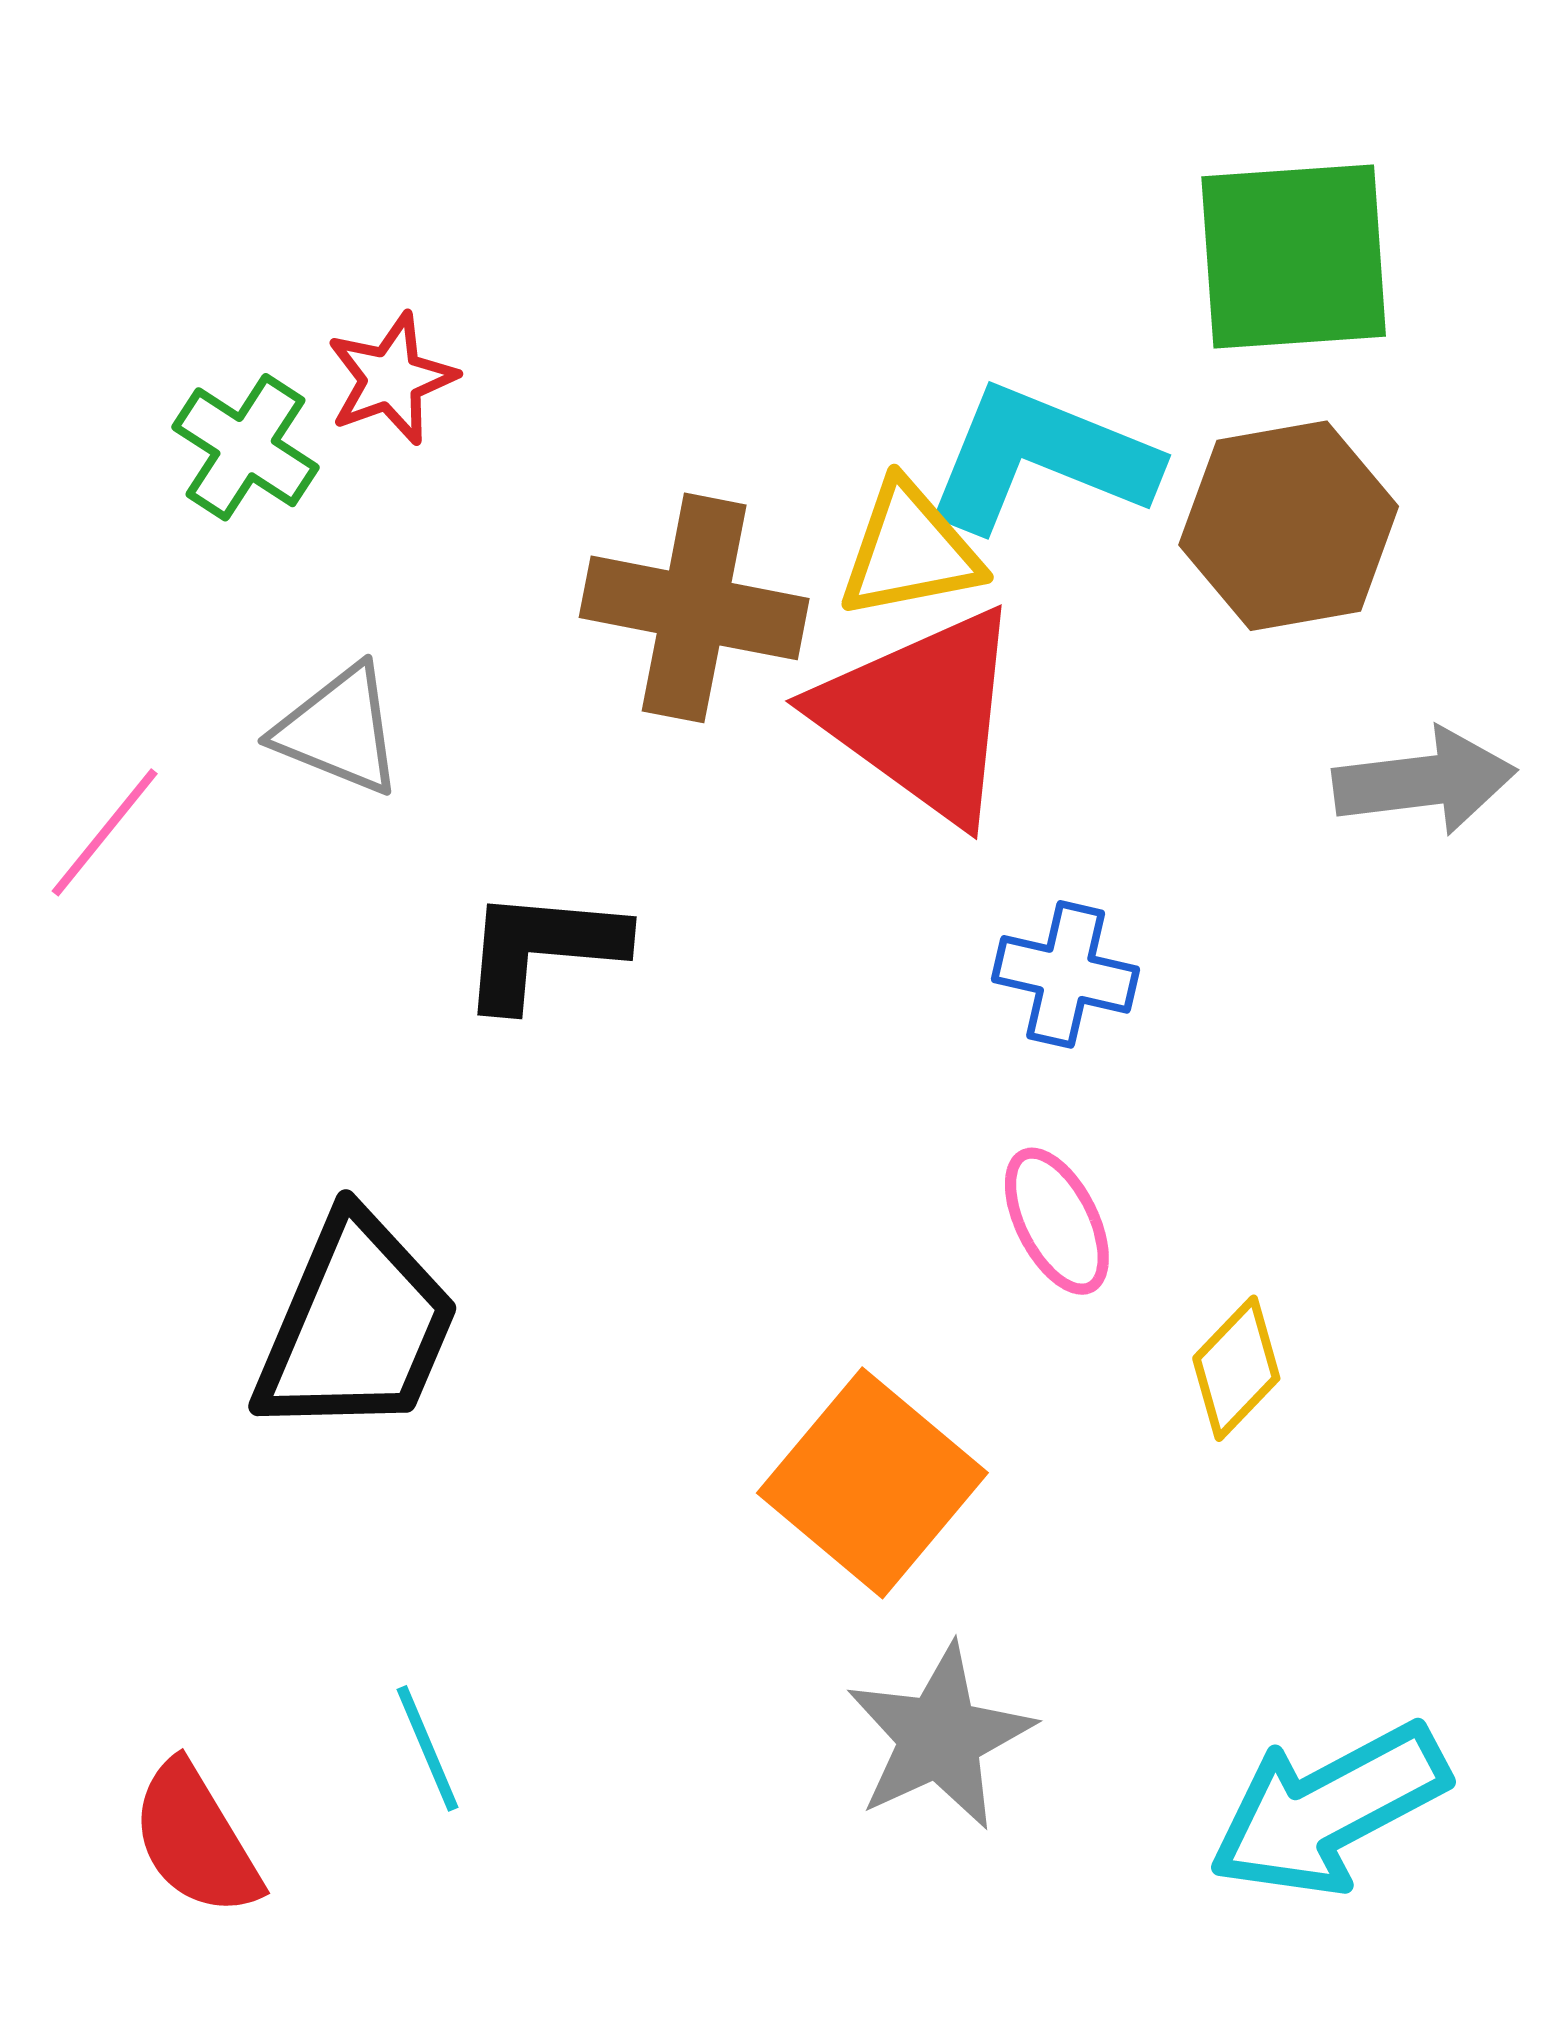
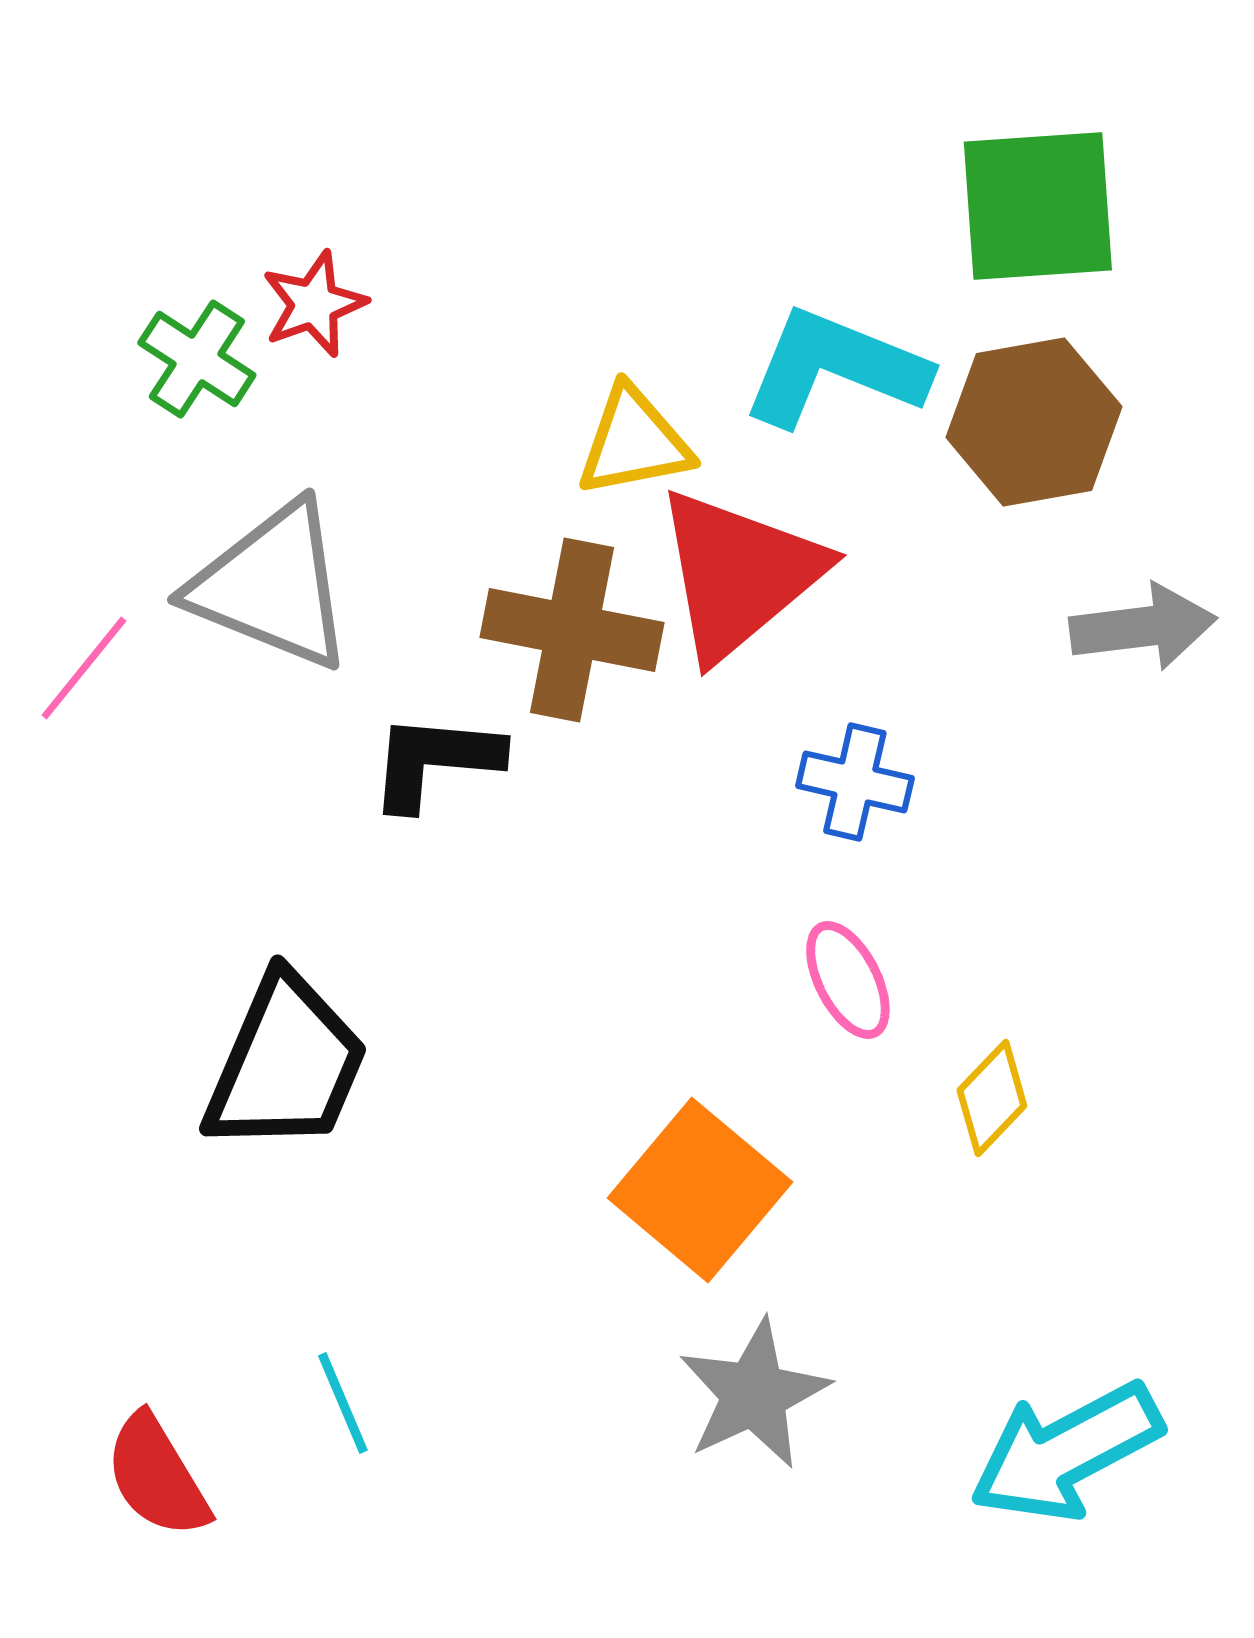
yellow triangle: (910, 551) -> (634, 442), moved
brown cross: (694, 608) -> (572, 630), moved
red triangle: (921, 715) -> (739, 574), turned 44
gray triangle: (339, 730) -> (272, 586), size x1.6

